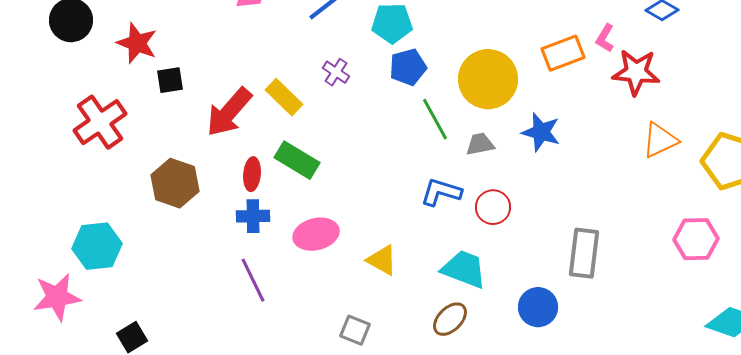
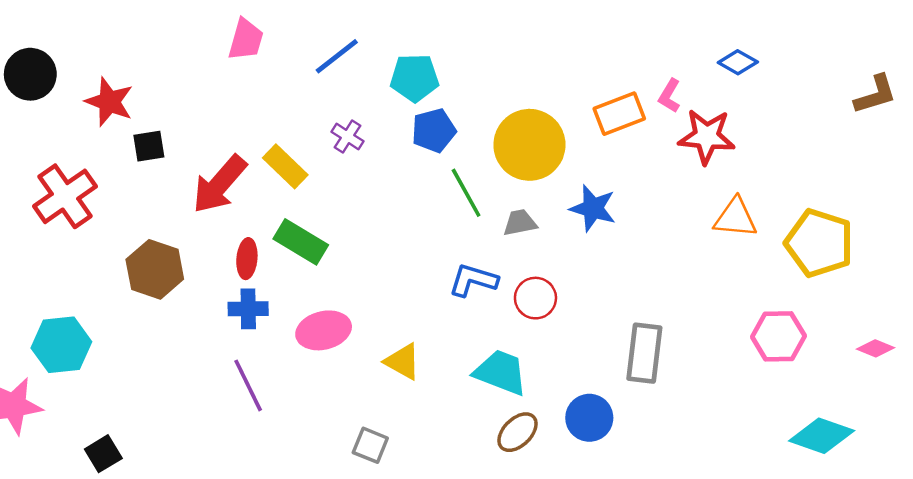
orange triangle: (660, 140) -> (735, 218), turned 30
brown ellipse: (450, 319) -> (518, 432), moved

